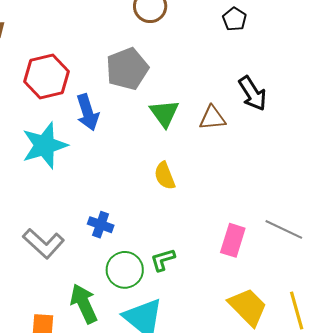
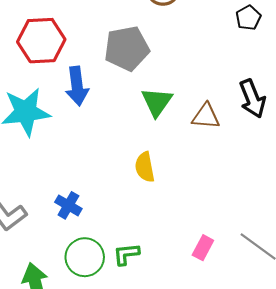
pink rectangle: (233, 240) -> (203, 248), size x0.7

